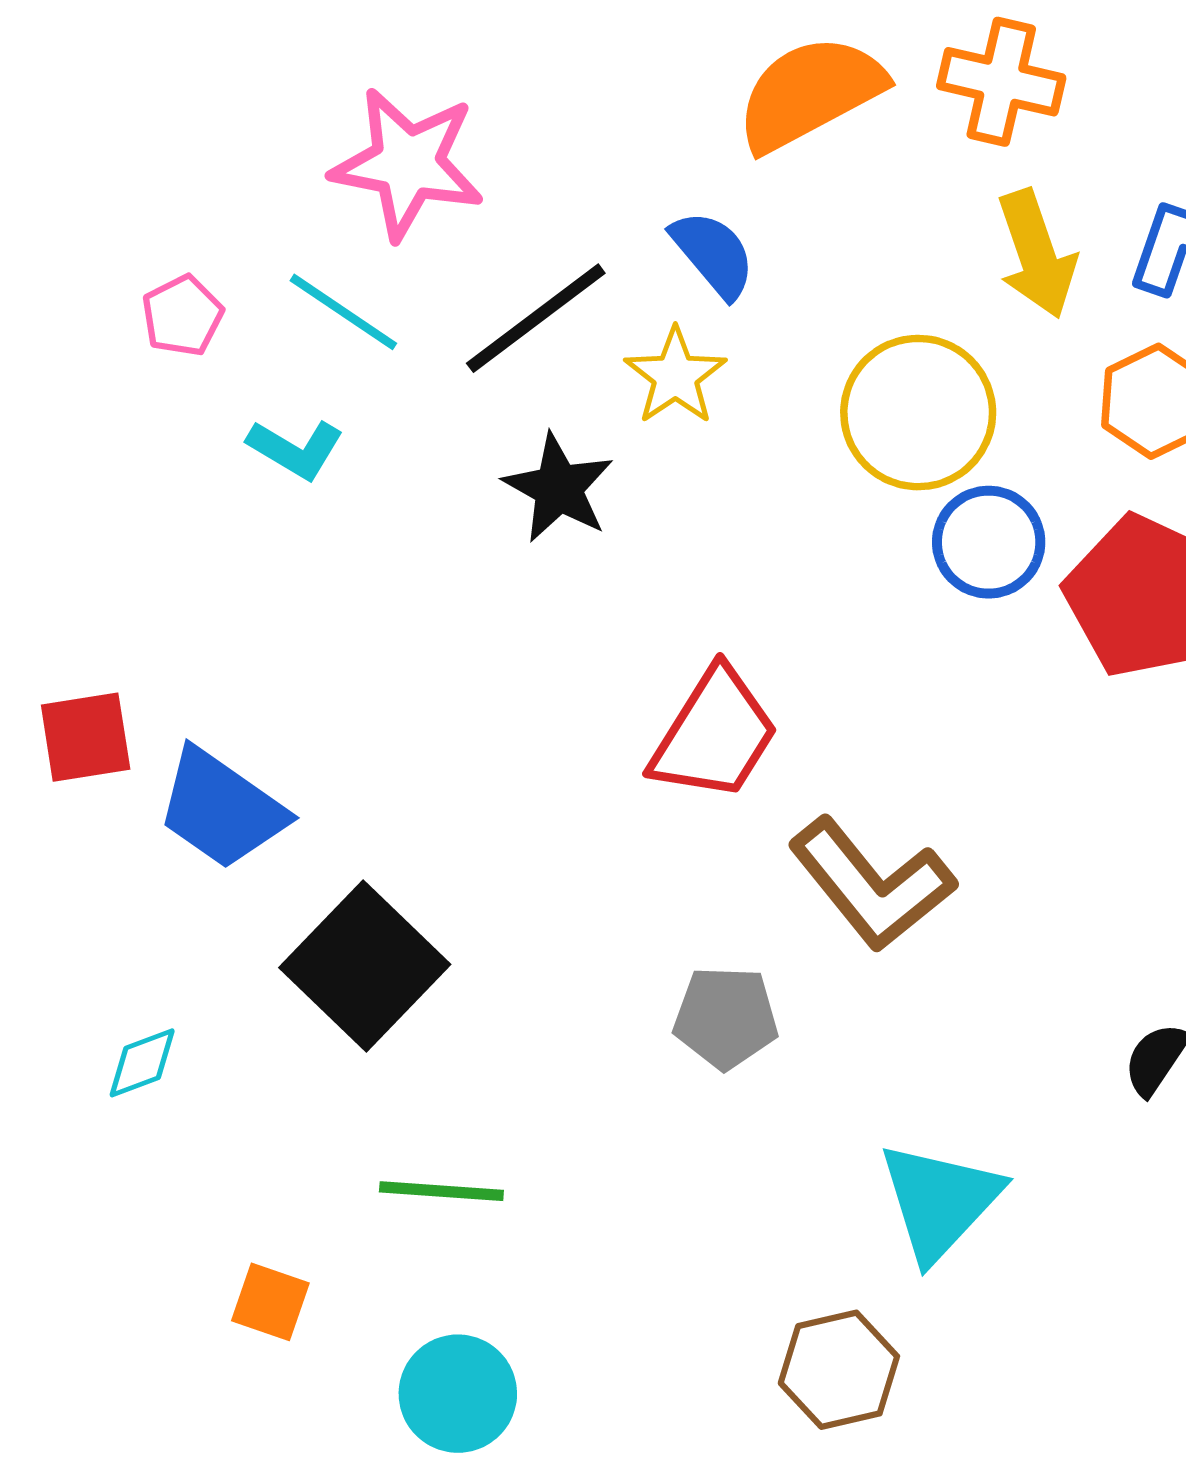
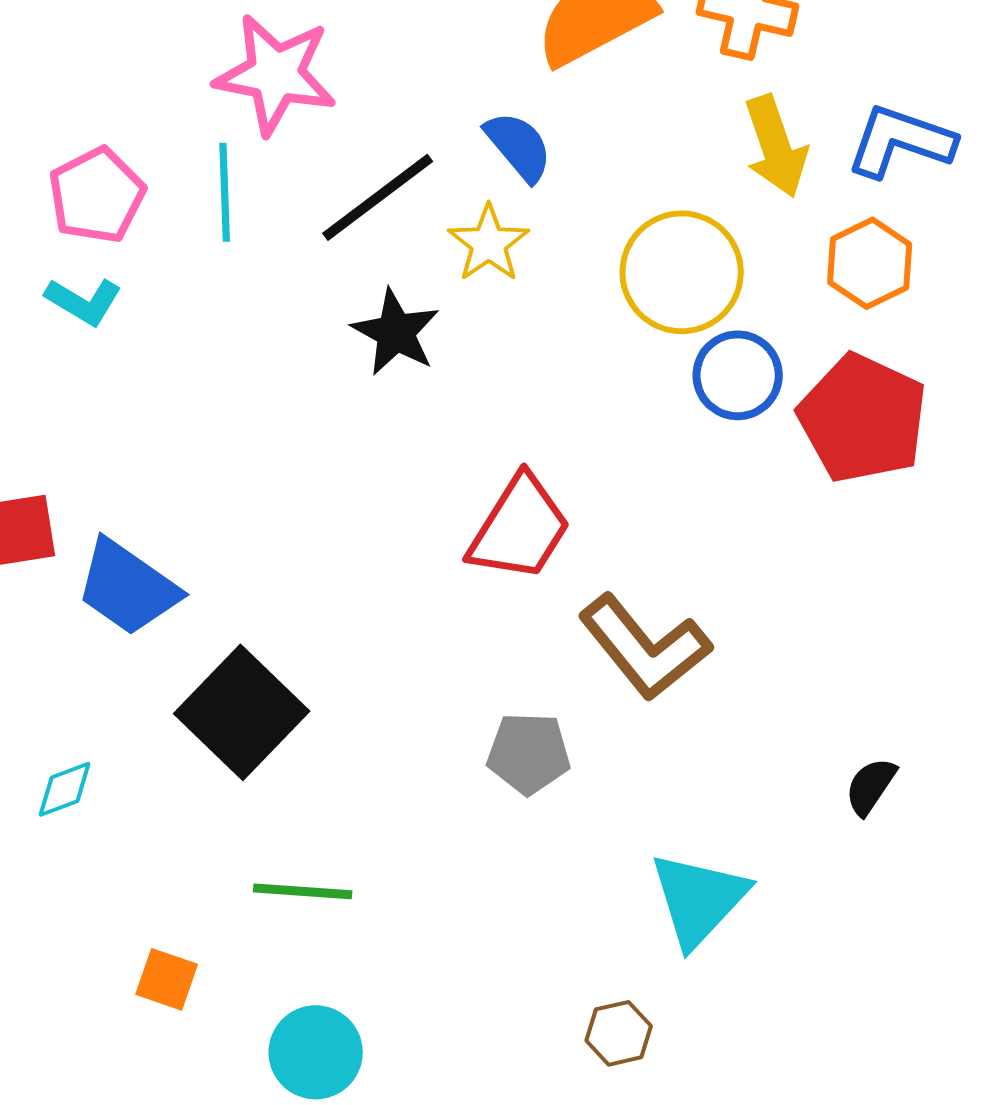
cyan line: (343, 312) -> (225, 192), turned 54
pink pentagon: (182, 316) -> (97, 195), size x1.5
cyan L-shape: (296, 449) -> (84, 301), moved
brown hexagon: (839, 1370) -> (619, 1033), size x0.7

